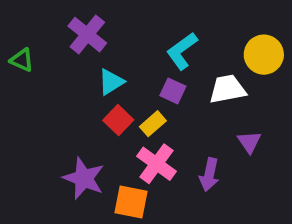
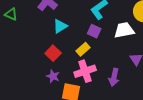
red square: (118, 120) -> (53, 53), moved
pink cross: (156, 164) -> (85, 71), turned 35
purple star: (84, 178) -> (53, 76), moved, size x0.6

